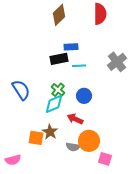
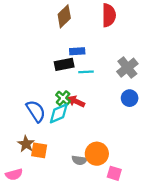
blue semicircle: (21, 90) -> (36, 111), moved
blue circle: (84, 96) -> (130, 98), moved
red arrow: (75, 119) -> (76, 101), moved
brown star: (50, 132) -> (26, 144), moved

